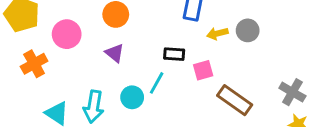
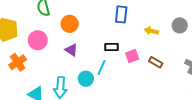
gray circle: (248, 30) -> (180, 25), moved
yellow arrow: (217, 34) -> (151, 31), moved, turned 32
brown rectangle: (235, 100) -> (156, 62), moved, size x0.6

